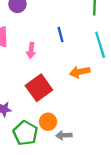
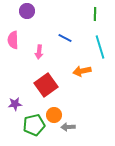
blue line: (60, 35) -> (65, 38), turned -48
green pentagon: (25, 133) -> (34, 125), turned 30

